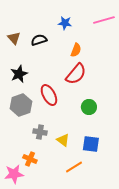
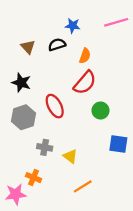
brown triangle: (14, 38) -> (28, 47), moved
black semicircle: (39, 40) -> (57, 45), moved
black star: (19, 74) -> (21, 83), turned -30
green circle: (89, 107) -> (101, 111), moved
blue square: (91, 144) -> (118, 144), moved

